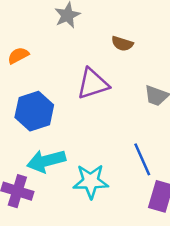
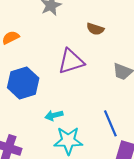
cyan arrow: (46, 161) -> (54, 115), moved, size x0.6

